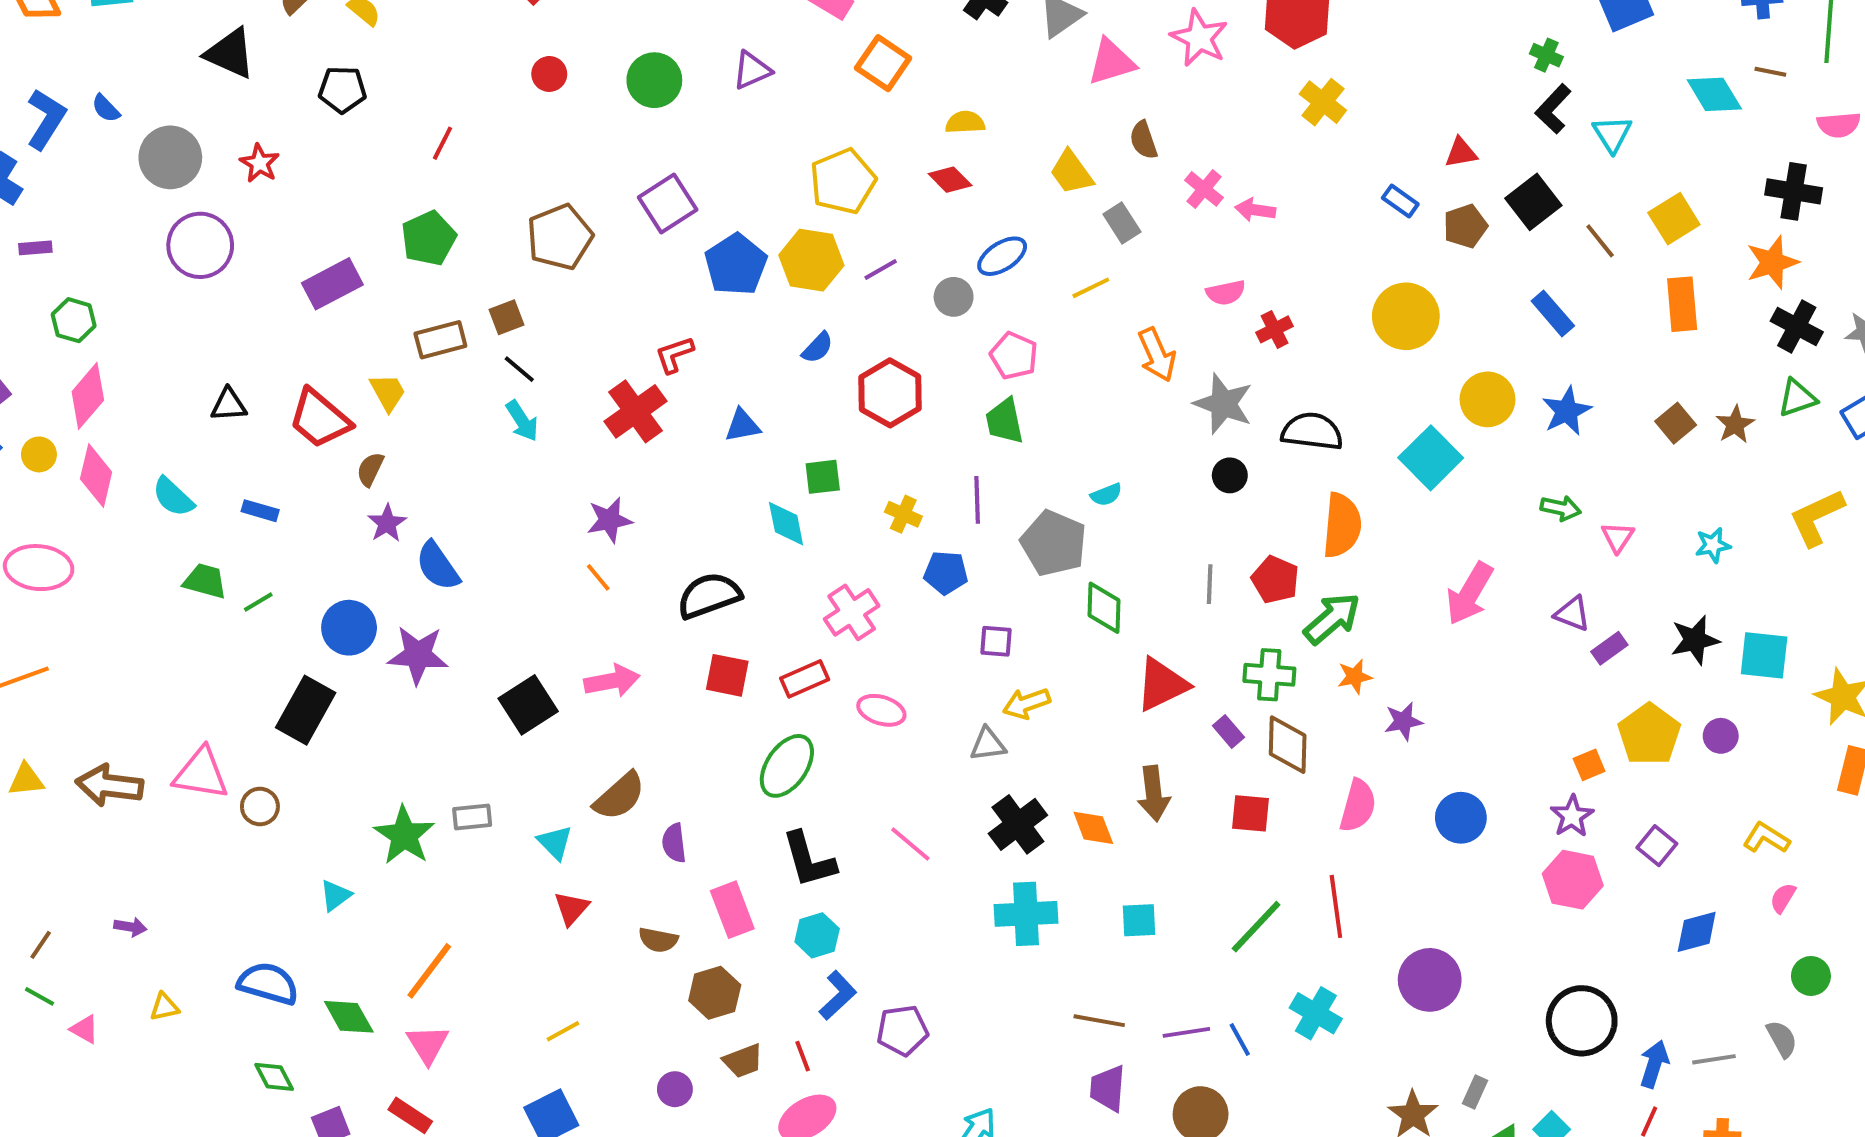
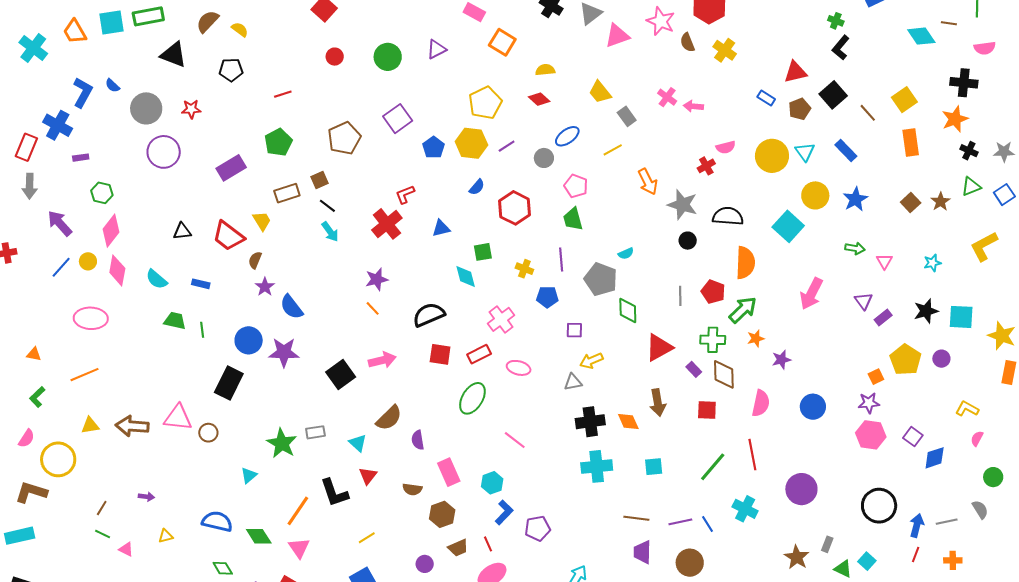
cyan triangle: (1612, 134) -> (805, 152), moved
brown semicircle: (1143, 140) -> (687, 42), moved
red line: (443, 143) -> (283, 94), turned 48
red triangle: (1461, 153) -> (795, 72), size x1.4
red star: (259, 163) -> (191, 109), turned -30
blue pentagon: (736, 265) -> (434, 147), size x0.7
pink semicircle: (1226, 293) -> (726, 147), moved
black cross: (1797, 326) -> (969, 151), size x0.7
green line: (258, 602) -> (202, 330), turned -63
purple triangle: (1572, 614) -> (864, 301), turned 36
purple star: (1572, 816) -> (869, 403), turned 30
black cross: (1018, 824) -> (590, 422), turned 32
pink line: (910, 844) -> (515, 440), moved
purple square: (1657, 846) -> (913, 437), moved
black L-shape: (809, 860) -> (334, 493), moved

